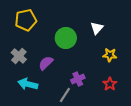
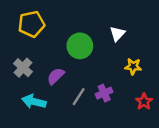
purple cross: (78, 79) -> (104, 93), moved
red star: (110, 84) -> (144, 102), moved
gray line: (65, 95) -> (79, 97), moved

